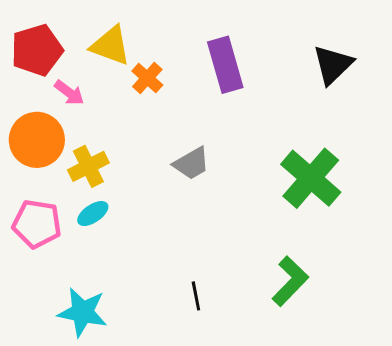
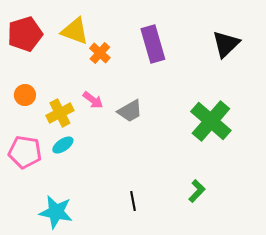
pink arrow: (69, 93) -> (93, 100), moved
orange circle: (37, 140) -> (25, 95), size x0.6
green L-shape: (290, 281) -> (197, 191), size x0.7

